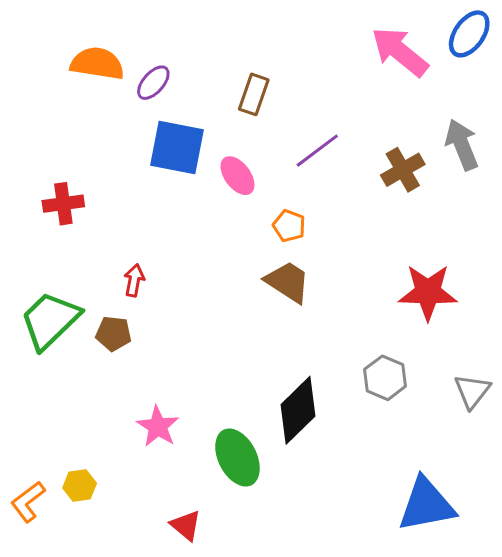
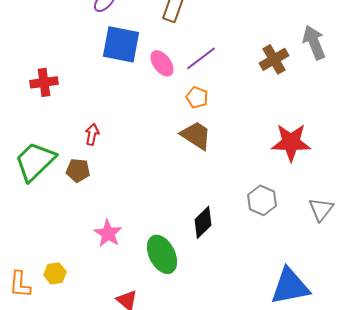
purple line: (317, 151) -> (201, 58), moved
black diamond: (298, 410) -> (203, 222), size x0.7
orange L-shape: (28, 502) -> (20, 284), turned -48

